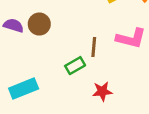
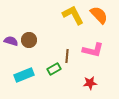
cyan rectangle: (24, 89) -> (24, 75), moved
red star: (102, 91) -> (90, 83), moved

